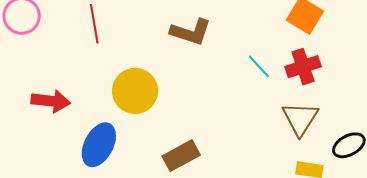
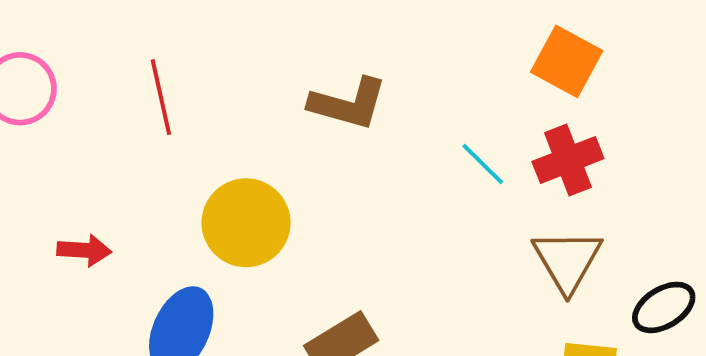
red arrow: (51, 101) -> (84, 250), size x0.7

